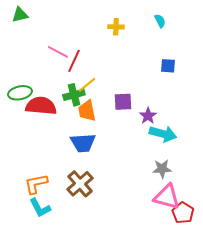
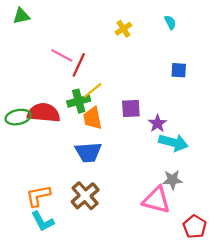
yellow cross: (116, 27) -> (123, 29), turned -35
green ellipse: (20, 93) -> (18, 117), moved
pink triangle: (167, 197) -> (156, 200), moved

